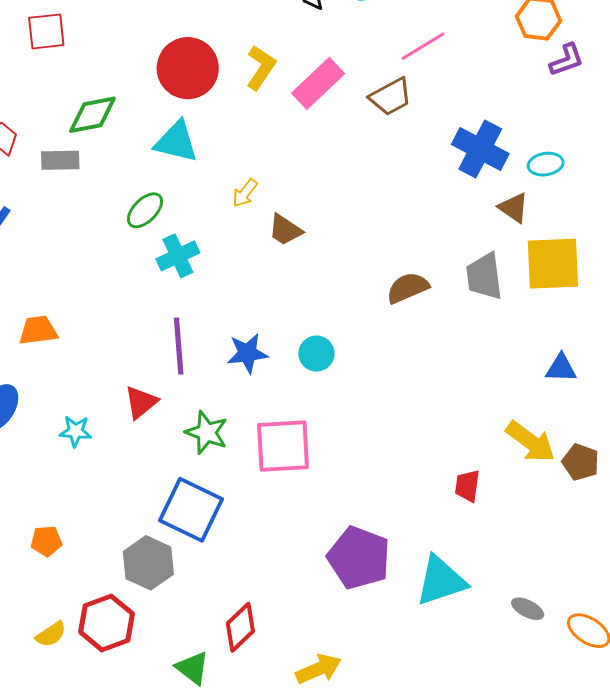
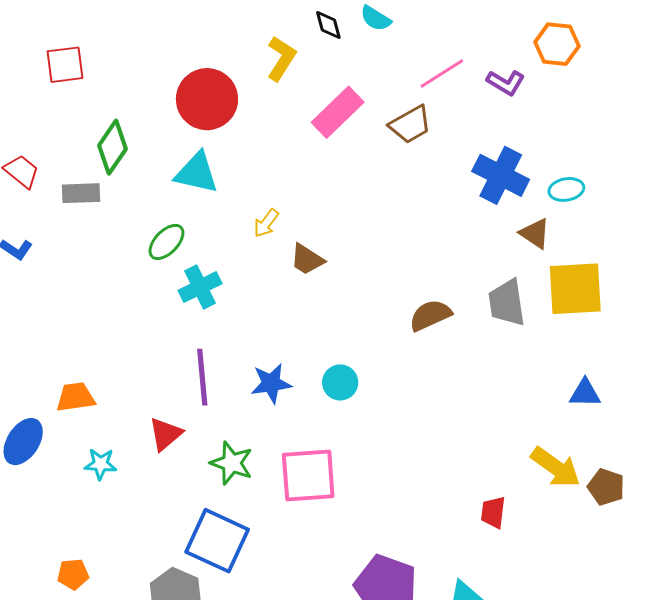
purple L-shape: (567, 60) -> (506, 83), moved, turned 51
yellow L-shape: (261, 68) -> (281, 58), moved
green diamond: (92, 115) -> (112, 147), turned -44
orange trapezoid: (38, 330) -> (76, 397), moved

